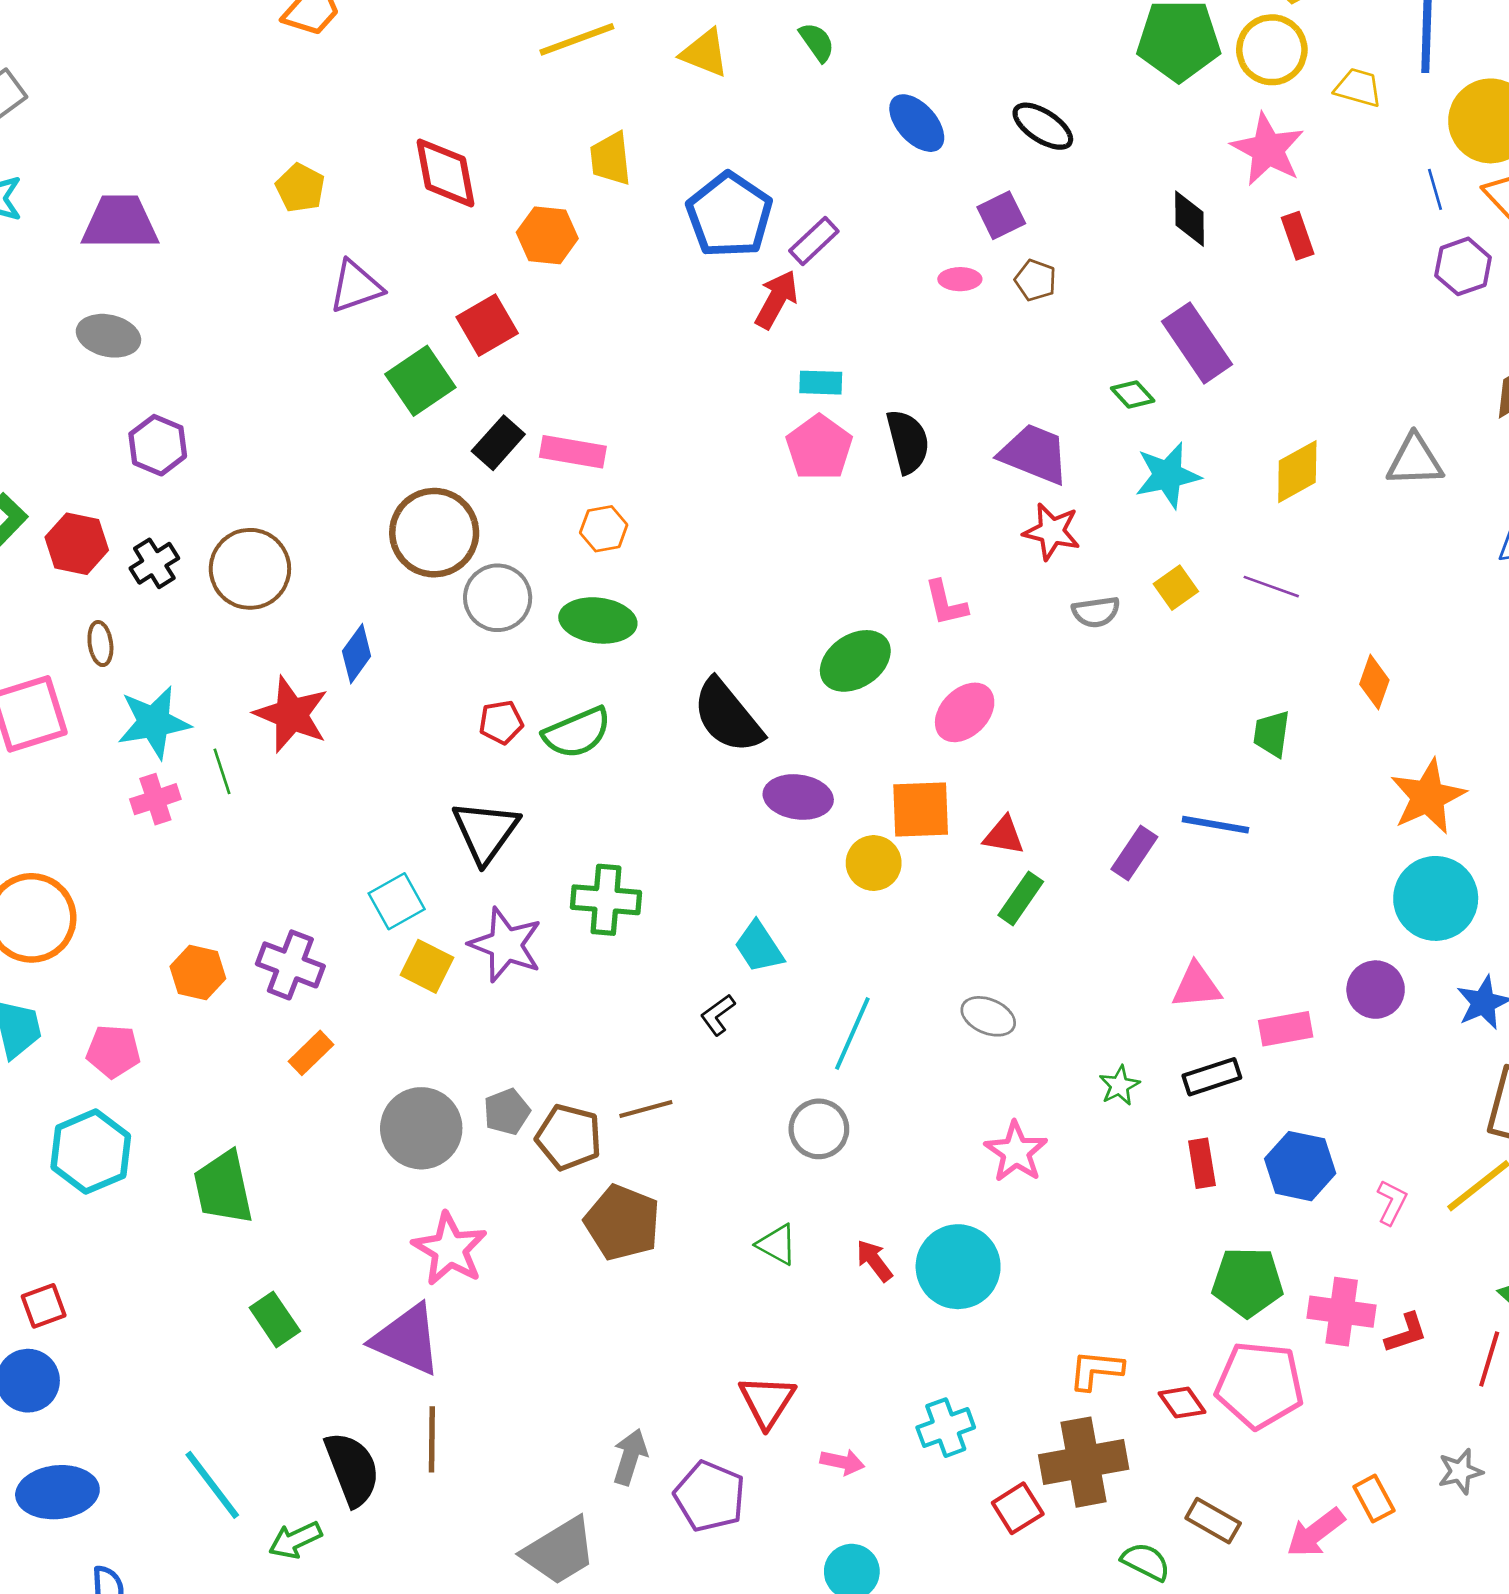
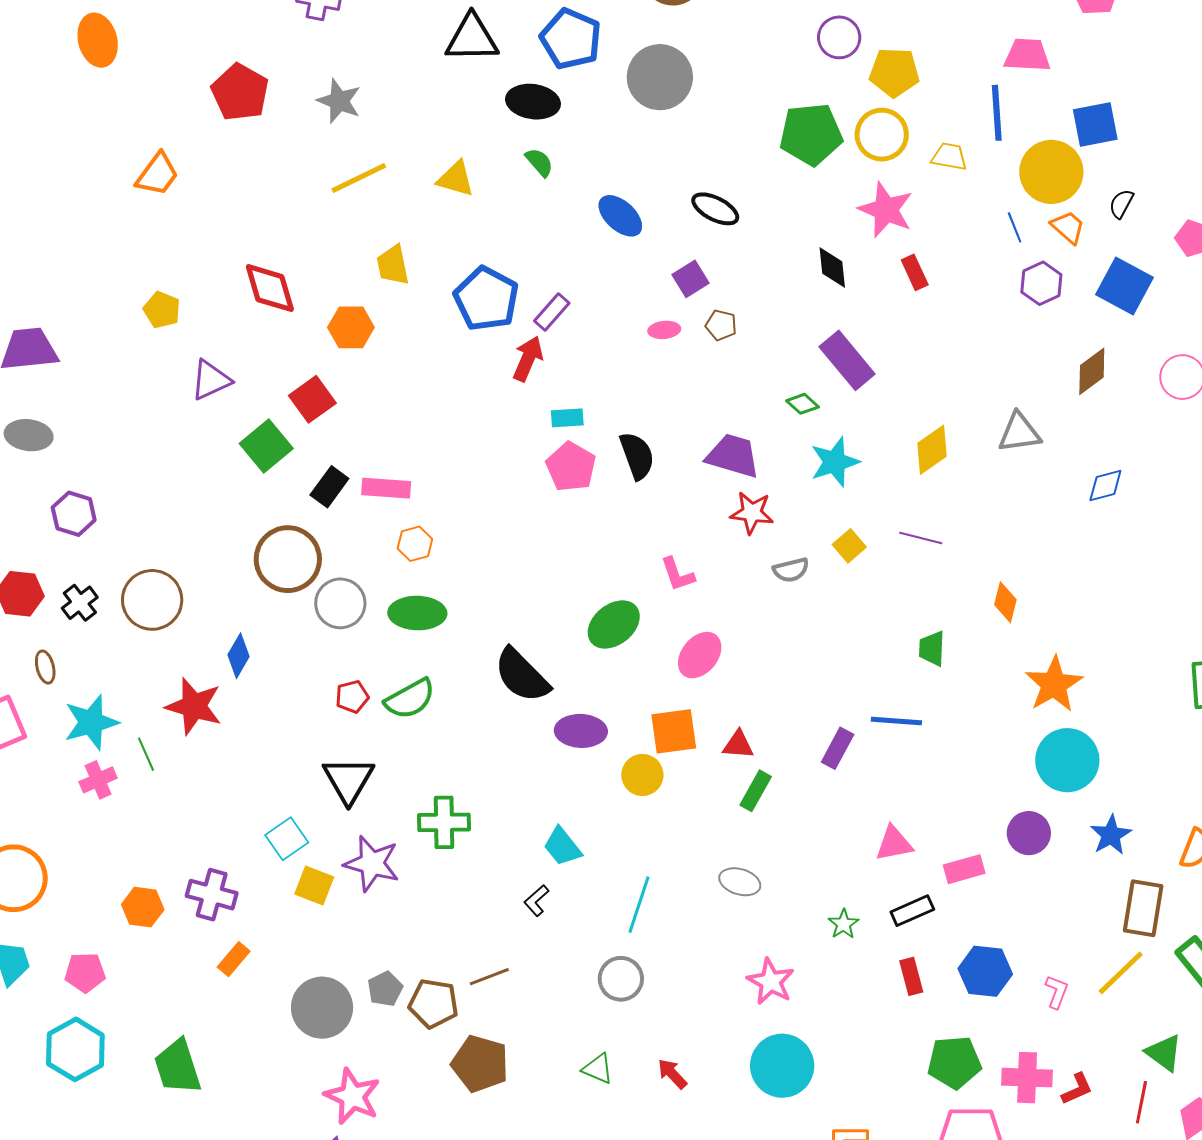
cyan circle: (958, 1267) -> (782, 1066), moved

